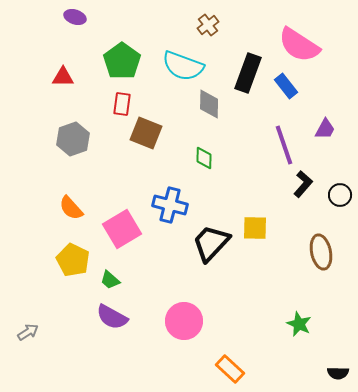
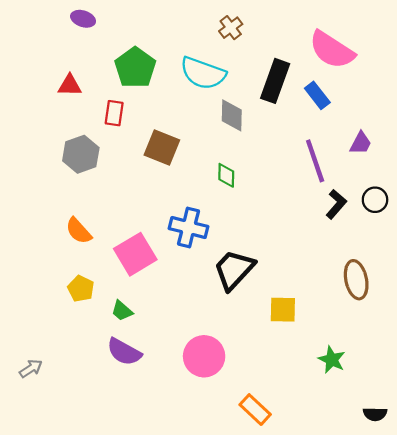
red rectangle: (122, 104) -> (114, 113), moved
black circle: (340, 195) -> (375, 200), moved
yellow square: (255, 228) -> (283, 310), moved
yellow pentagon: (73, 260) -> (81, 289), size x0.7

